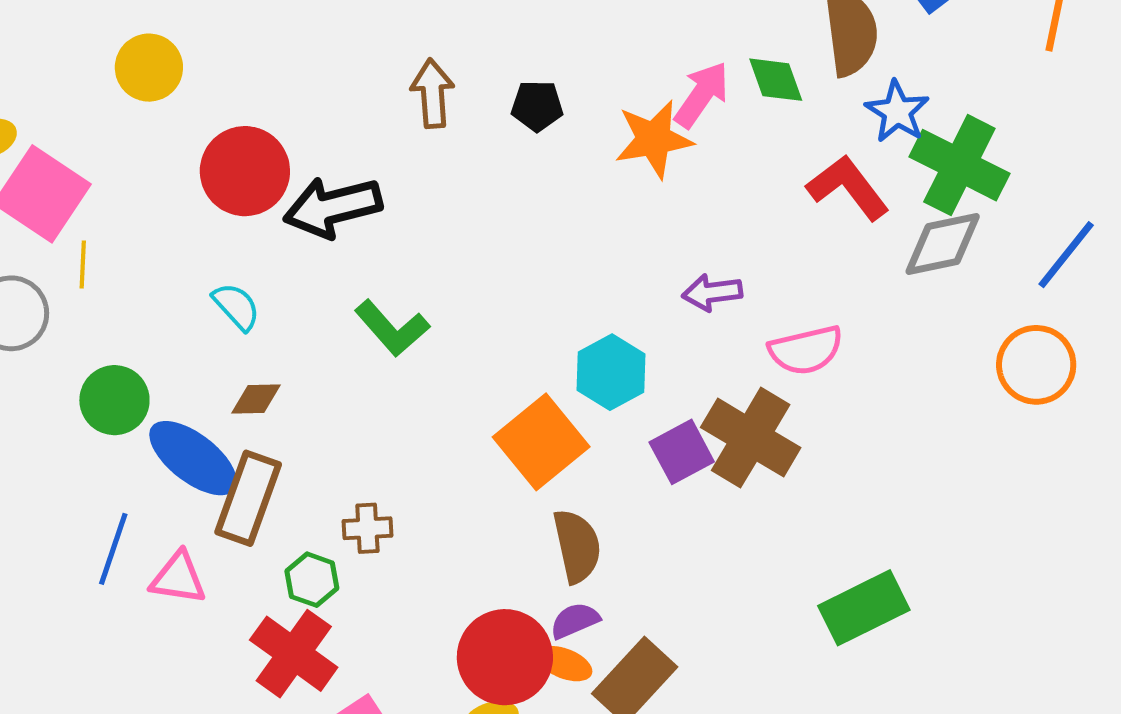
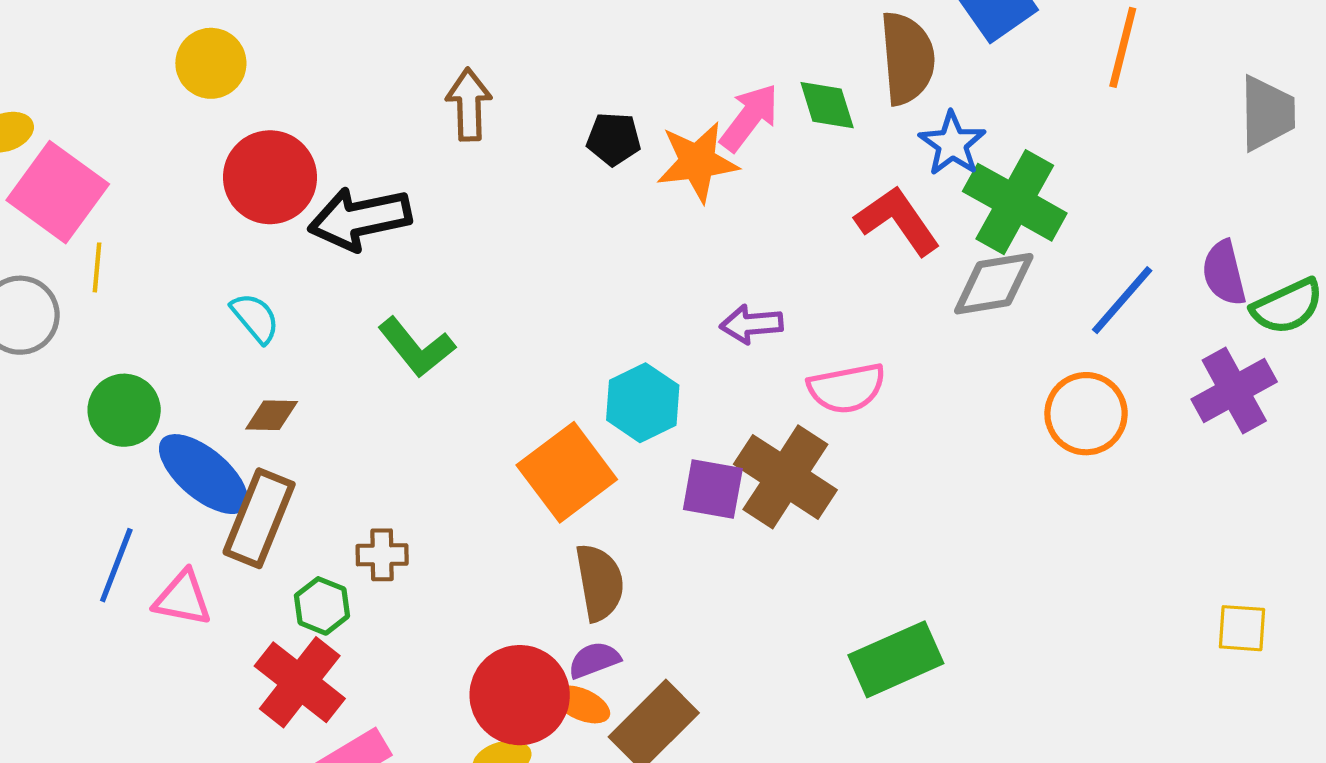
yellow circle: (149, 68) -> (211, 63), moved
black pentagon: (537, 106) -> (614, 139), moved
purple square: (682, 452) -> (713, 489), turned 36

